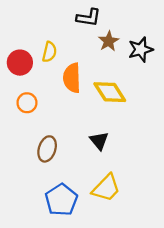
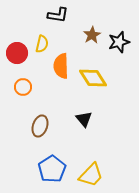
black L-shape: (89, 18) -> (58, 15), moved
yellow trapezoid: (106, 188) -> (91, 175), moved

